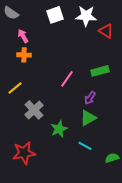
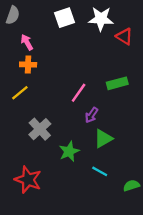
gray semicircle: (11, 13) -> (13, 15), turned -105
yellow line: (15, 88) -> (20, 93), moved
purple arrow: (90, 98) -> (91, 115), moved
red star: (24, 153) -> (28, 180), turned 30

